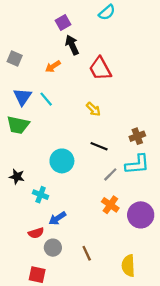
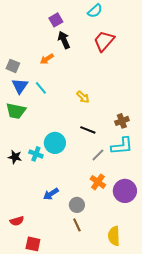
gray square: (15, 59) -> (13, 66), moved
red trapezoid: (100, 69) -> (104, 41), moved, turned 70
cyan cross: (41, 195) -> (36, 154), moved
red semicircle: (36, 233) -> (17, 221), moved
gray circle: (53, 248) -> (77, 205), moved

